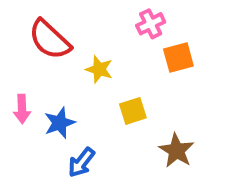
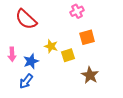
orange square: (178, 57) -> (87, 37), moved
yellow star: (99, 69) -> (51, 46), moved
blue arrow: (81, 162) -> (26, 81), moved

